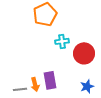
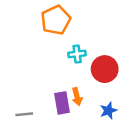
orange arrow: (35, 84) -> (77, 97), moved

